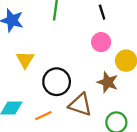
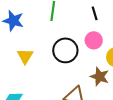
black circle: (57, 82) -> (65, 50), moved

